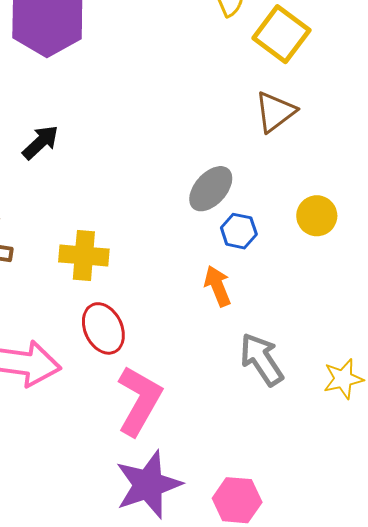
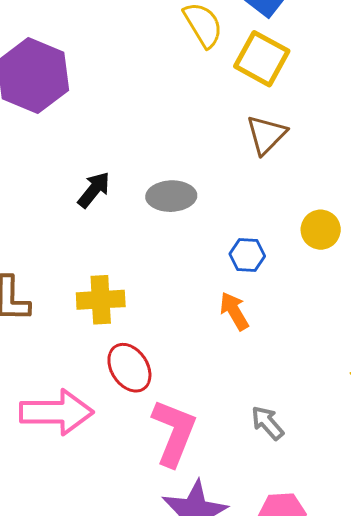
black arrow: (40, 142) -> (94, 190), moved
gray ellipse: (211, 189) -> (171, 196), moved, turned 54
gray arrow: (262, 359) -> (267, 423), moved, size x0.7

